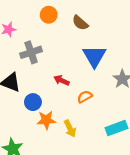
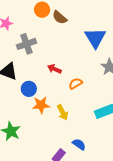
brown semicircle: (80, 23) -> (60, 17), moved
blue triangle: (94, 56) -> (95, 38), moved

